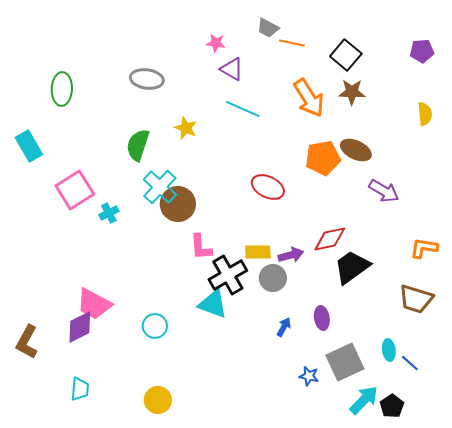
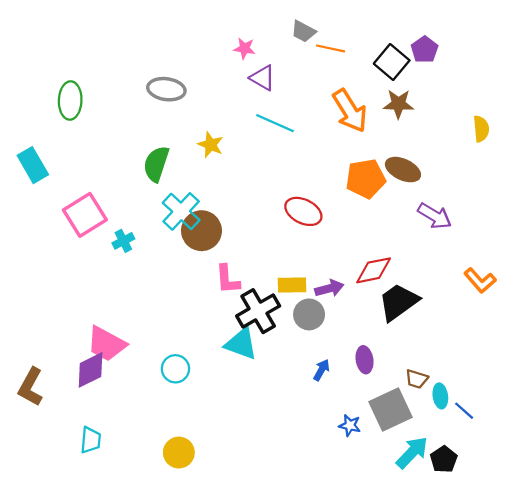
purple pentagon: (422, 51) -> (424, 50), moved, turned -30
orange L-shape: (424, 248) -> (480, 280), turned -140
brown trapezoid: (416, 299) -> (417, 379), moved, size x0.6

